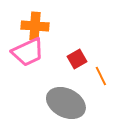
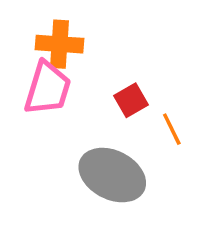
pink trapezoid: (28, 52) -> (48, 88), turned -48

